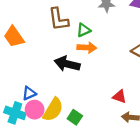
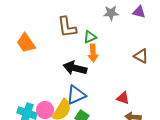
orange arrow: (87, 48) -> (93, 53), turned 84
blue triangle: (29, 93) -> (76, 95), moved, size x1.5

